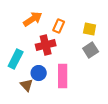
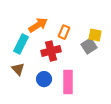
gray square: (91, 50) -> (89, 46), moved
cyan rectangle: (16, 59) -> (21, 44), moved
brown triangle: (27, 85) -> (18, 69), moved

